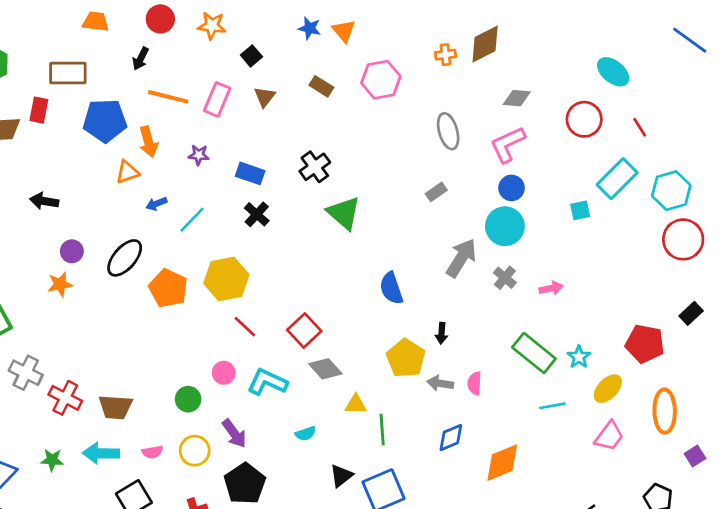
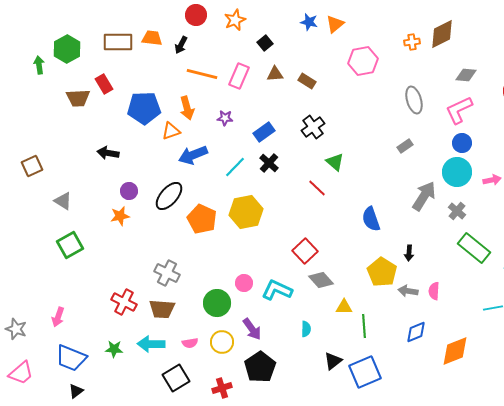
orange trapezoid: (96, 22) -> (152, 38), moved
orange star: (212, 26) -> (235, 20), turned -30
orange triangle: (344, 31) -> (335, 24), turned 30
brown rectangle: (68, 73) -> (118, 42), moved
brown rectangle: (321, 86) -> (307, 81), moved
brown triangle: (265, 97) -> (275, 74), turned 48
red rectangle: (39, 110) -> (104, 84), turned -42
blue pentagon: (105, 121) -> (144, 108), moved
blue rectangle: (250, 173) -> (264, 132), turned -55
blue arrow: (156, 204) -> (193, 155), size x1.8
green triangle: (344, 213) -> (335, 162), size x0.7
cyan line: (192, 220) -> (235, 167), moved
pink arrow: (551, 288) -> (492, 180), moved
red line: (245, 327) -> (317, 188), moved
green rectangle: (534, 353) -> (474, 248), moved
gray cross: (26, 373) -> (167, 273), moved
green circle: (188, 399) -> (217, 303), size x1.4
cyan semicircle: (306, 433) -> (306, 329), turned -70

